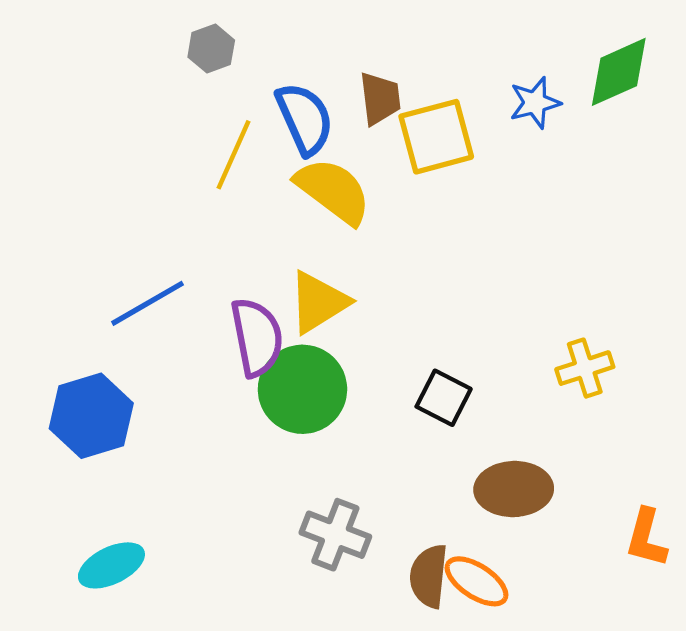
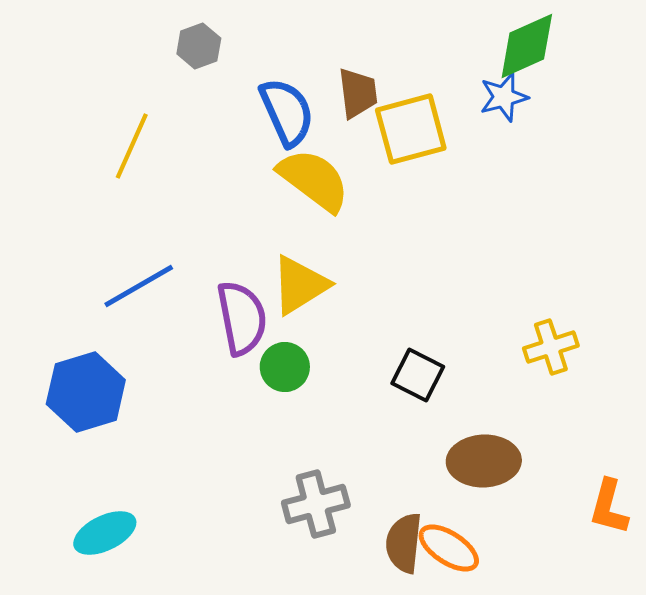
green diamond: (619, 72) -> (527, 46), moved
yellow line: (233, 155) -> (132, 146), moved
green circle: (302, 389) -> (285, 367), size x0.6
gray cross: (335, 535) -> (316, 504), turned -36

